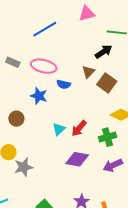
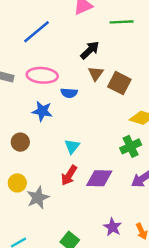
black arrow: (104, 52) -> (90, 50), moved
red arrow: (79, 128) -> (69, 175), moved

